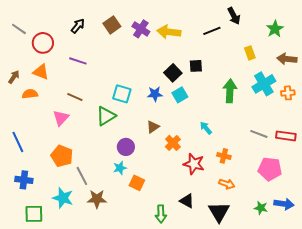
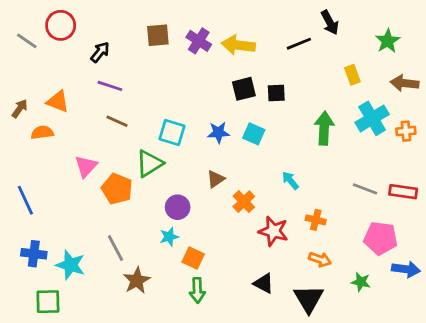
brown square: (112, 25) -> (158, 35), turned 30
black arrow: (78, 26) -> (100, 52), moved
red circle: (43, 43) -> (61, 25), moved
black square: (173, 73) -> (244, 89), moved, turned 30
cyan square: (180, 95) -> (254, 134), turned -35
brown line: (75, 97) -> (117, 121), moved
orange pentagon: (62, 156) -> (117, 189), moved
cyan star: (63, 198) -> (70, 265), moved
brown star: (97, 199) -> (137, 280), turned -30
blue arrow: (284, 204) -> (406, 269), moved
green star: (261, 208) -> (361, 282), moved
green arrow: (161, 214) -> (197, 290), moved

